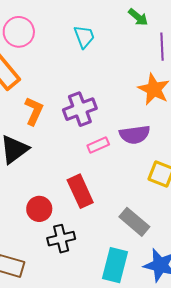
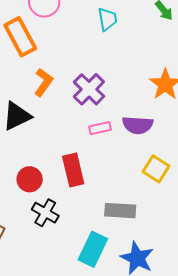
purple cross: (80, 109) -> (89, 89), turned -36
gray rectangle: (134, 222) -> (120, 211), turned -48
black cross: (61, 239) -> (45, 213), turned 32

